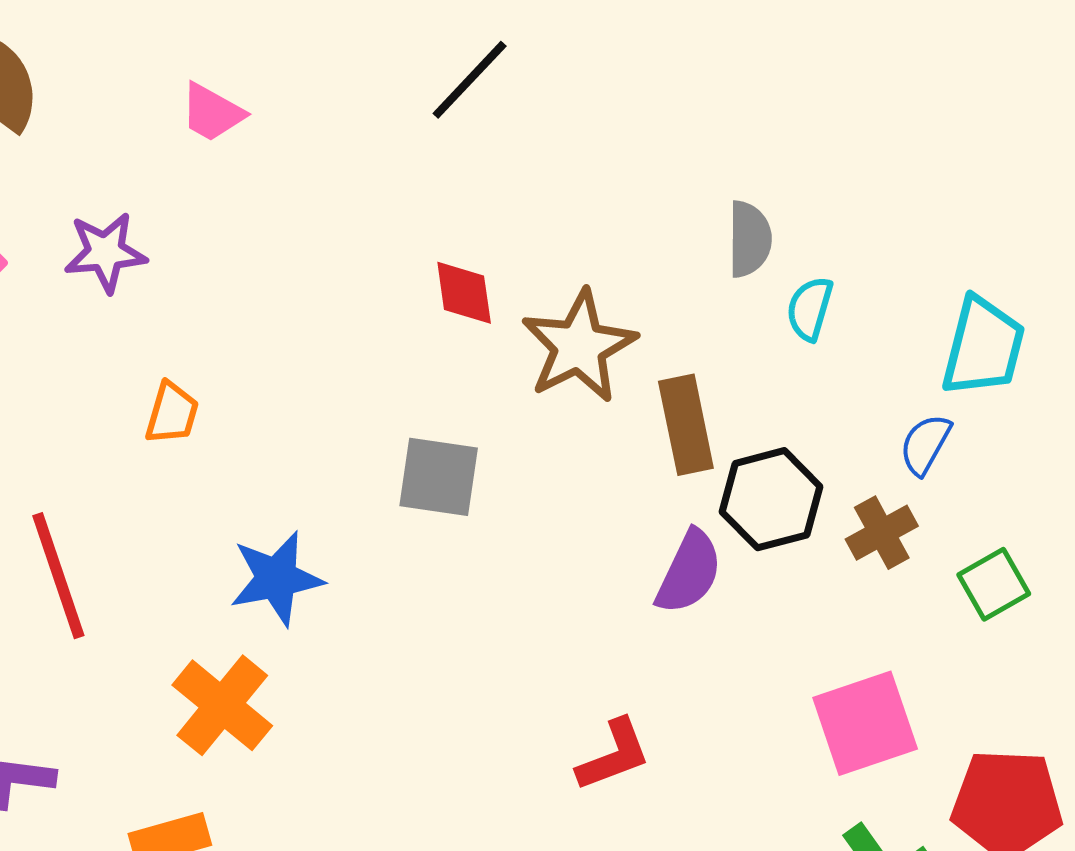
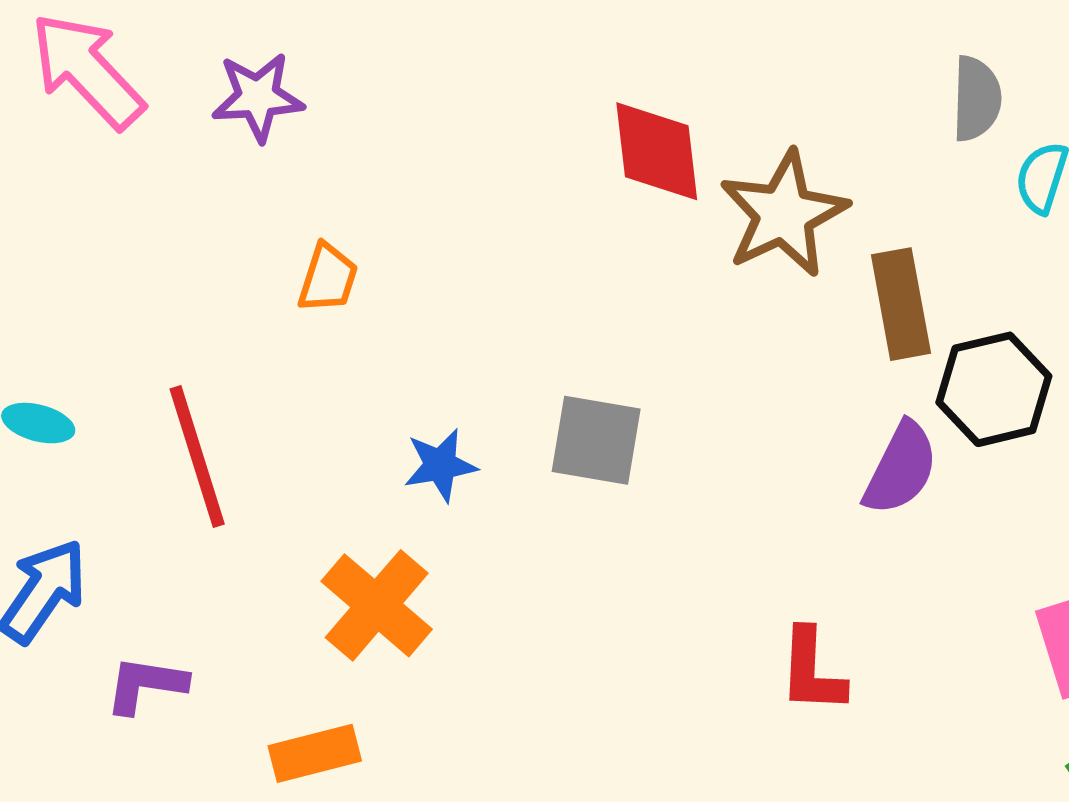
red diamond: (464, 293) -> (657, 151), size x1.4
gray square: (439, 477) -> (596, 440), moved
blue star: (276, 578) -> (440, 465), size x0.7
red L-shape: (614, 755) -> (812, 671), turned 112

